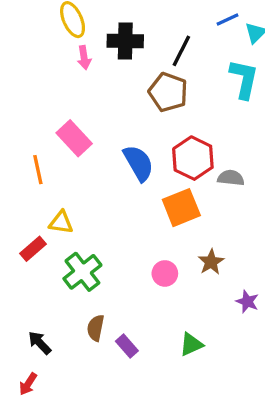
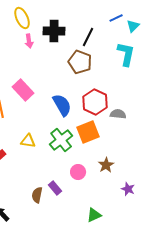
yellow triangle: (61, 222) -> (28, 141), moved
green cross: (82, 272) -> (61, 140), moved
brown semicircle: (96, 328) -> (37, 195), moved
purple rectangle: (127, 346) -> (55, 188), moved

